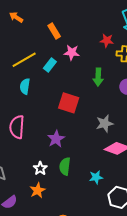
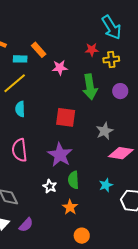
cyan rectangle: (50, 65) -> (20, 59), moved, turned 64
green arrow: (98, 77) -> (90, 87), size x1.4
purple star: (56, 139) -> (60, 155), size x1.4
orange star: (38, 190) -> (70, 207), moved

